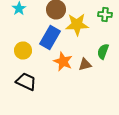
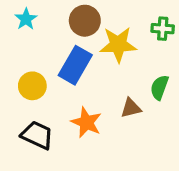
orange star: (63, 62) -> (86, 122), moved

